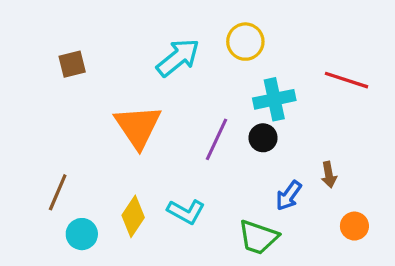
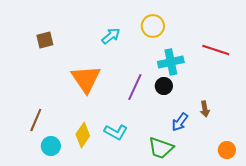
cyan arrow: (178, 58) -> (111, 36), size x0.7
orange circle: (354, 226) -> (227, 150), moved

